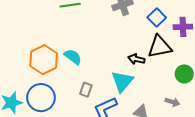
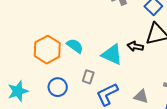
cyan triangle: (122, 81) -> (112, 55), moved, turned -45
blue circle: (41, 98) -> (58, 87), moved, size x0.7

